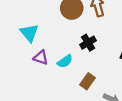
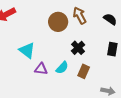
brown rectangle: (87, 81) -> (84, 71), moved

